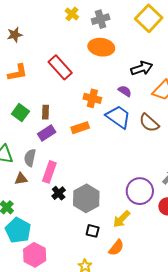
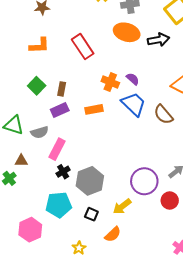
black arrow: (142, 68) -> (159, 40), moved
purple semicircle: (125, 91) -> (133, 79), moved
gray semicircle: (30, 158) -> (40, 132), turned -126
brown triangle: (21, 179) -> (21, 161), moved
cyan pentagon: (18, 230) -> (59, 205), moved, turned 30

